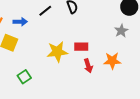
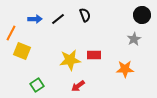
blue arrow: (20, 22) -> (35, 19), moved
red arrow: (88, 66) -> (78, 86), moved, turned 72

